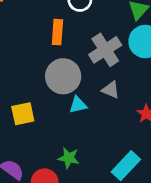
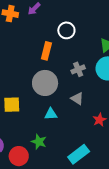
gray cross: (105, 50) -> (78, 69), size x0.6
cyan triangle: (78, 105) -> (51, 114), moved

